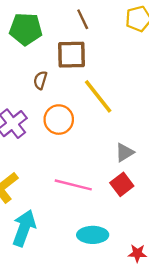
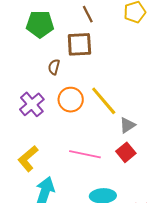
yellow line: (98, 96) -> (104, 101), moved

